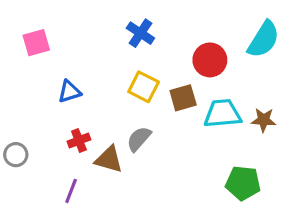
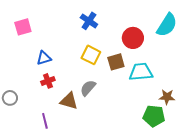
brown star: (264, 120) -> (167, 97), moved
red cross: (79, 140) -> (48, 81), moved
purple line: (71, 191) -> (45, 121), turned -35

